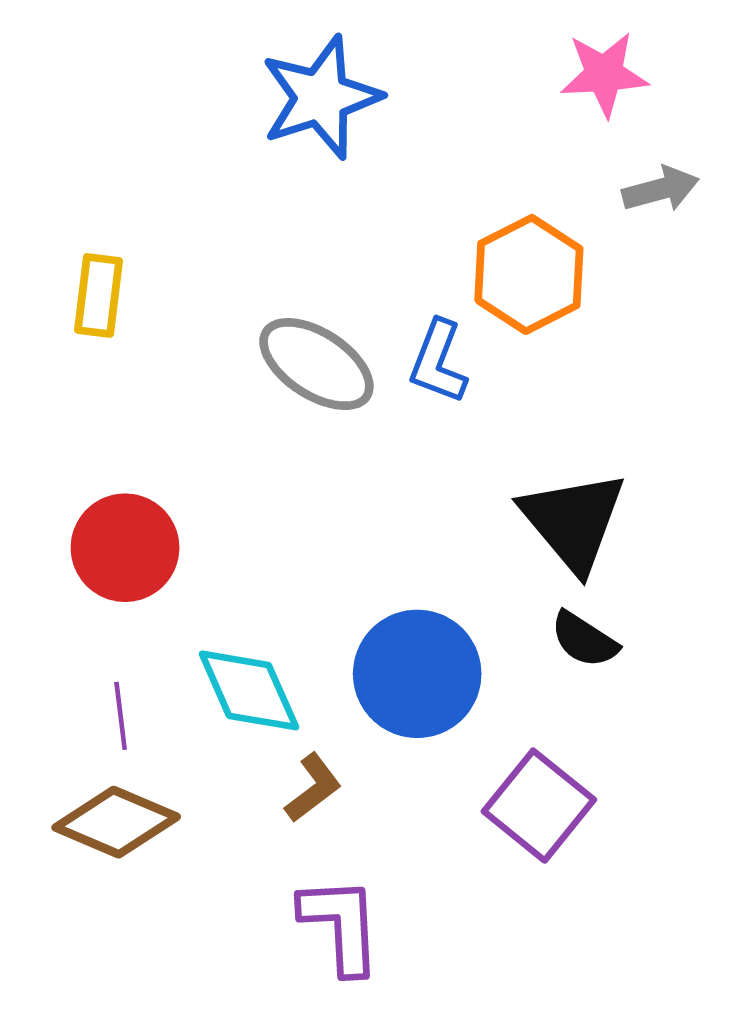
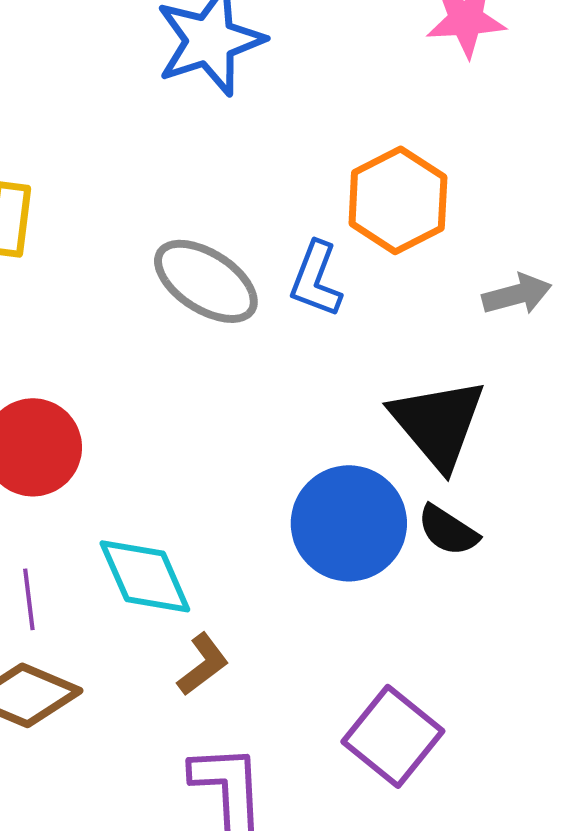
gray arrow: (661, 189) -> (517, 294), moved
blue circle: (417, 674) -> (349, 523), moved
purple square: (539, 806) -> (393, 736), moved

